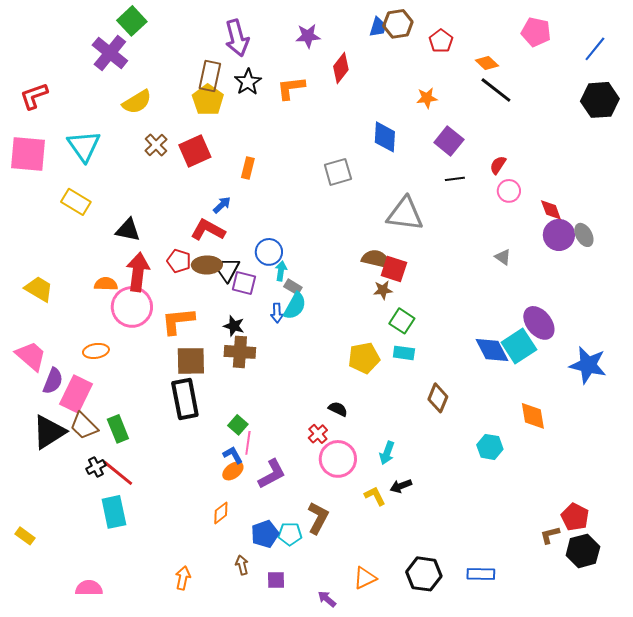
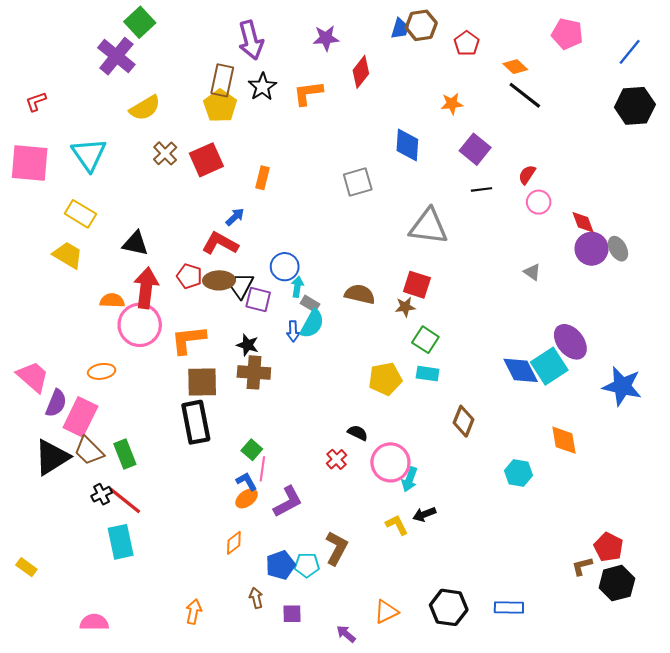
red L-shape: (34, 96) -> (36, 102), size x0.7
brown semicircle: (376, 259) -> (360, 294), moved
yellow trapezoid: (39, 289) -> (68, 255), moved
pink circle: (338, 459) -> (390, 462), moved

